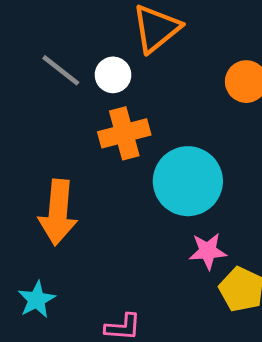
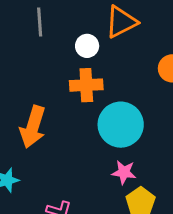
gray line: (61, 70) -> (40, 22), moved, turned 36

